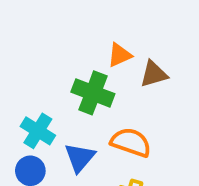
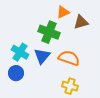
blue triangle: (80, 157) -> (42, 56), moved

